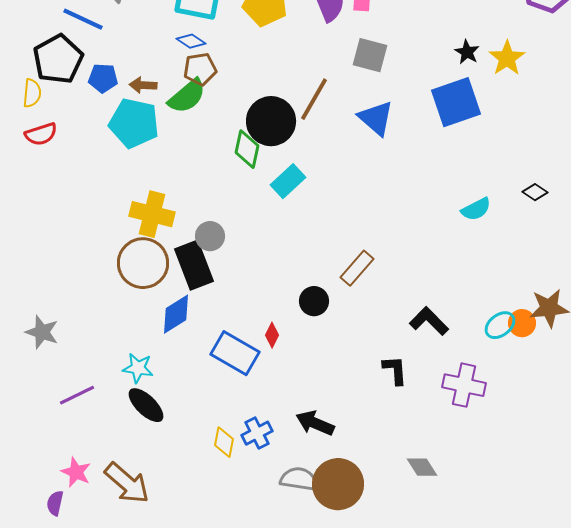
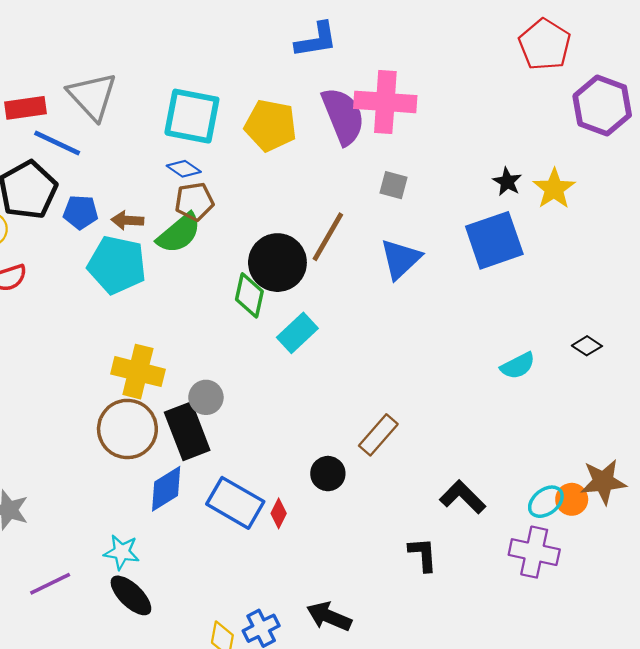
gray square: (370, 55) -> (394, 185), size x0.7
blue triangle: (376, 118) -> (401, 259), turned 36
blue rectangle: (235, 353) -> (235, 503), moved
purple cross: (464, 385) -> (534, 552), moved

